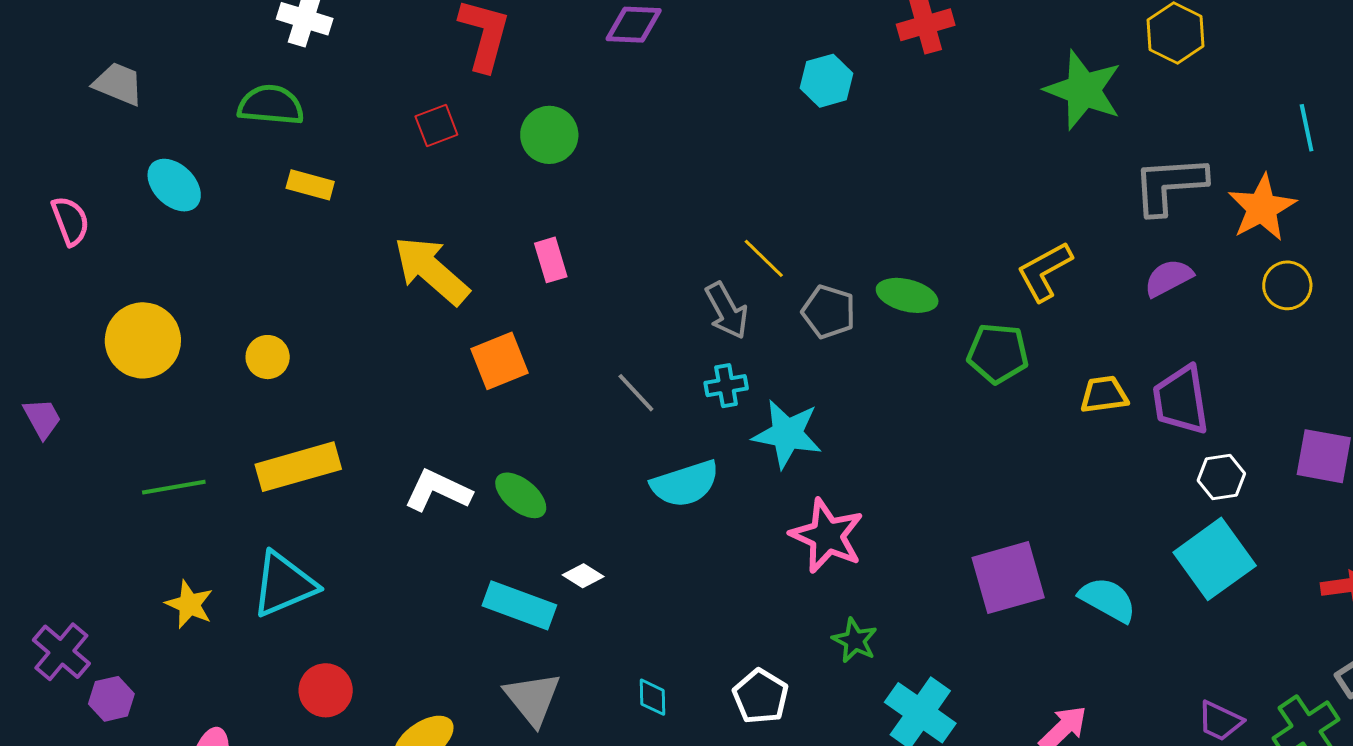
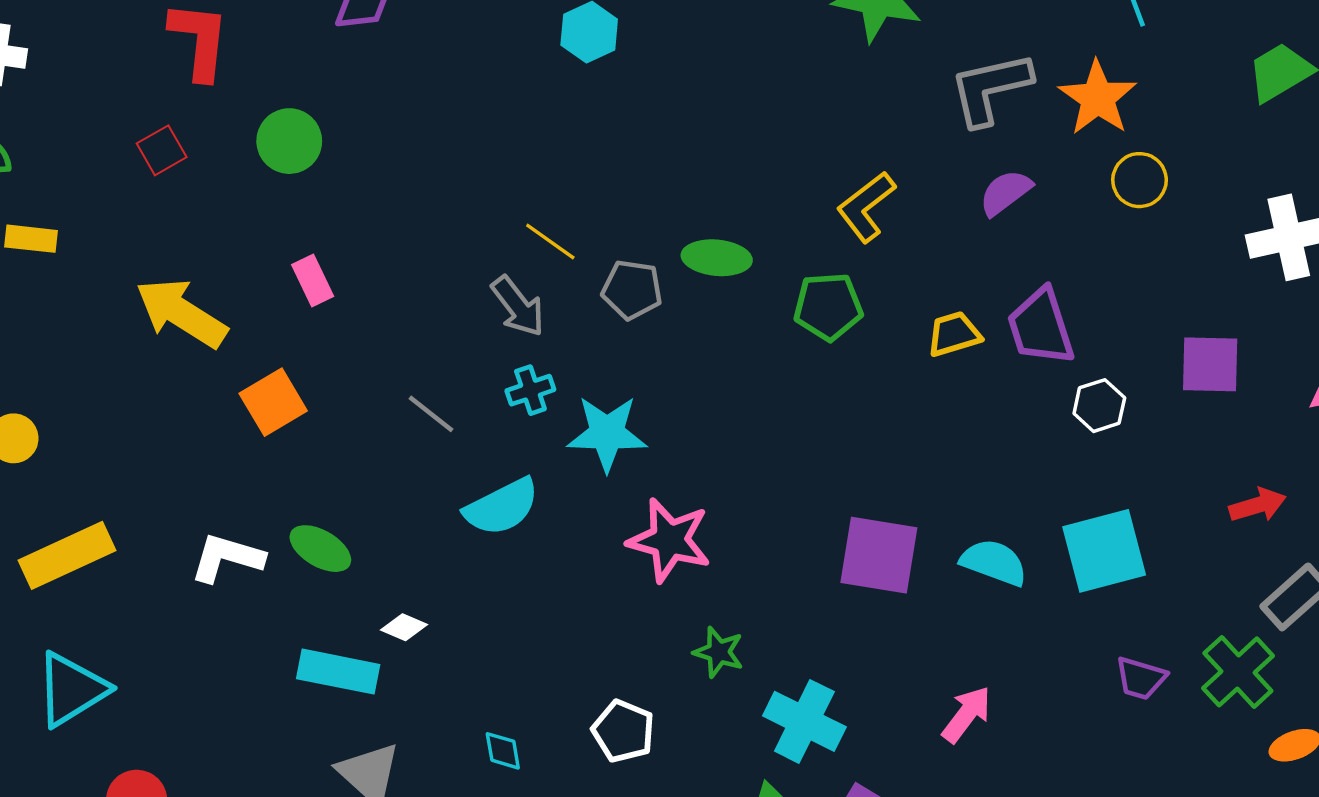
cyan square: (1215, 559) -> (1104, 551), moved, turned 30
purple square: (1008, 578) -> (879, 555), turned 34

